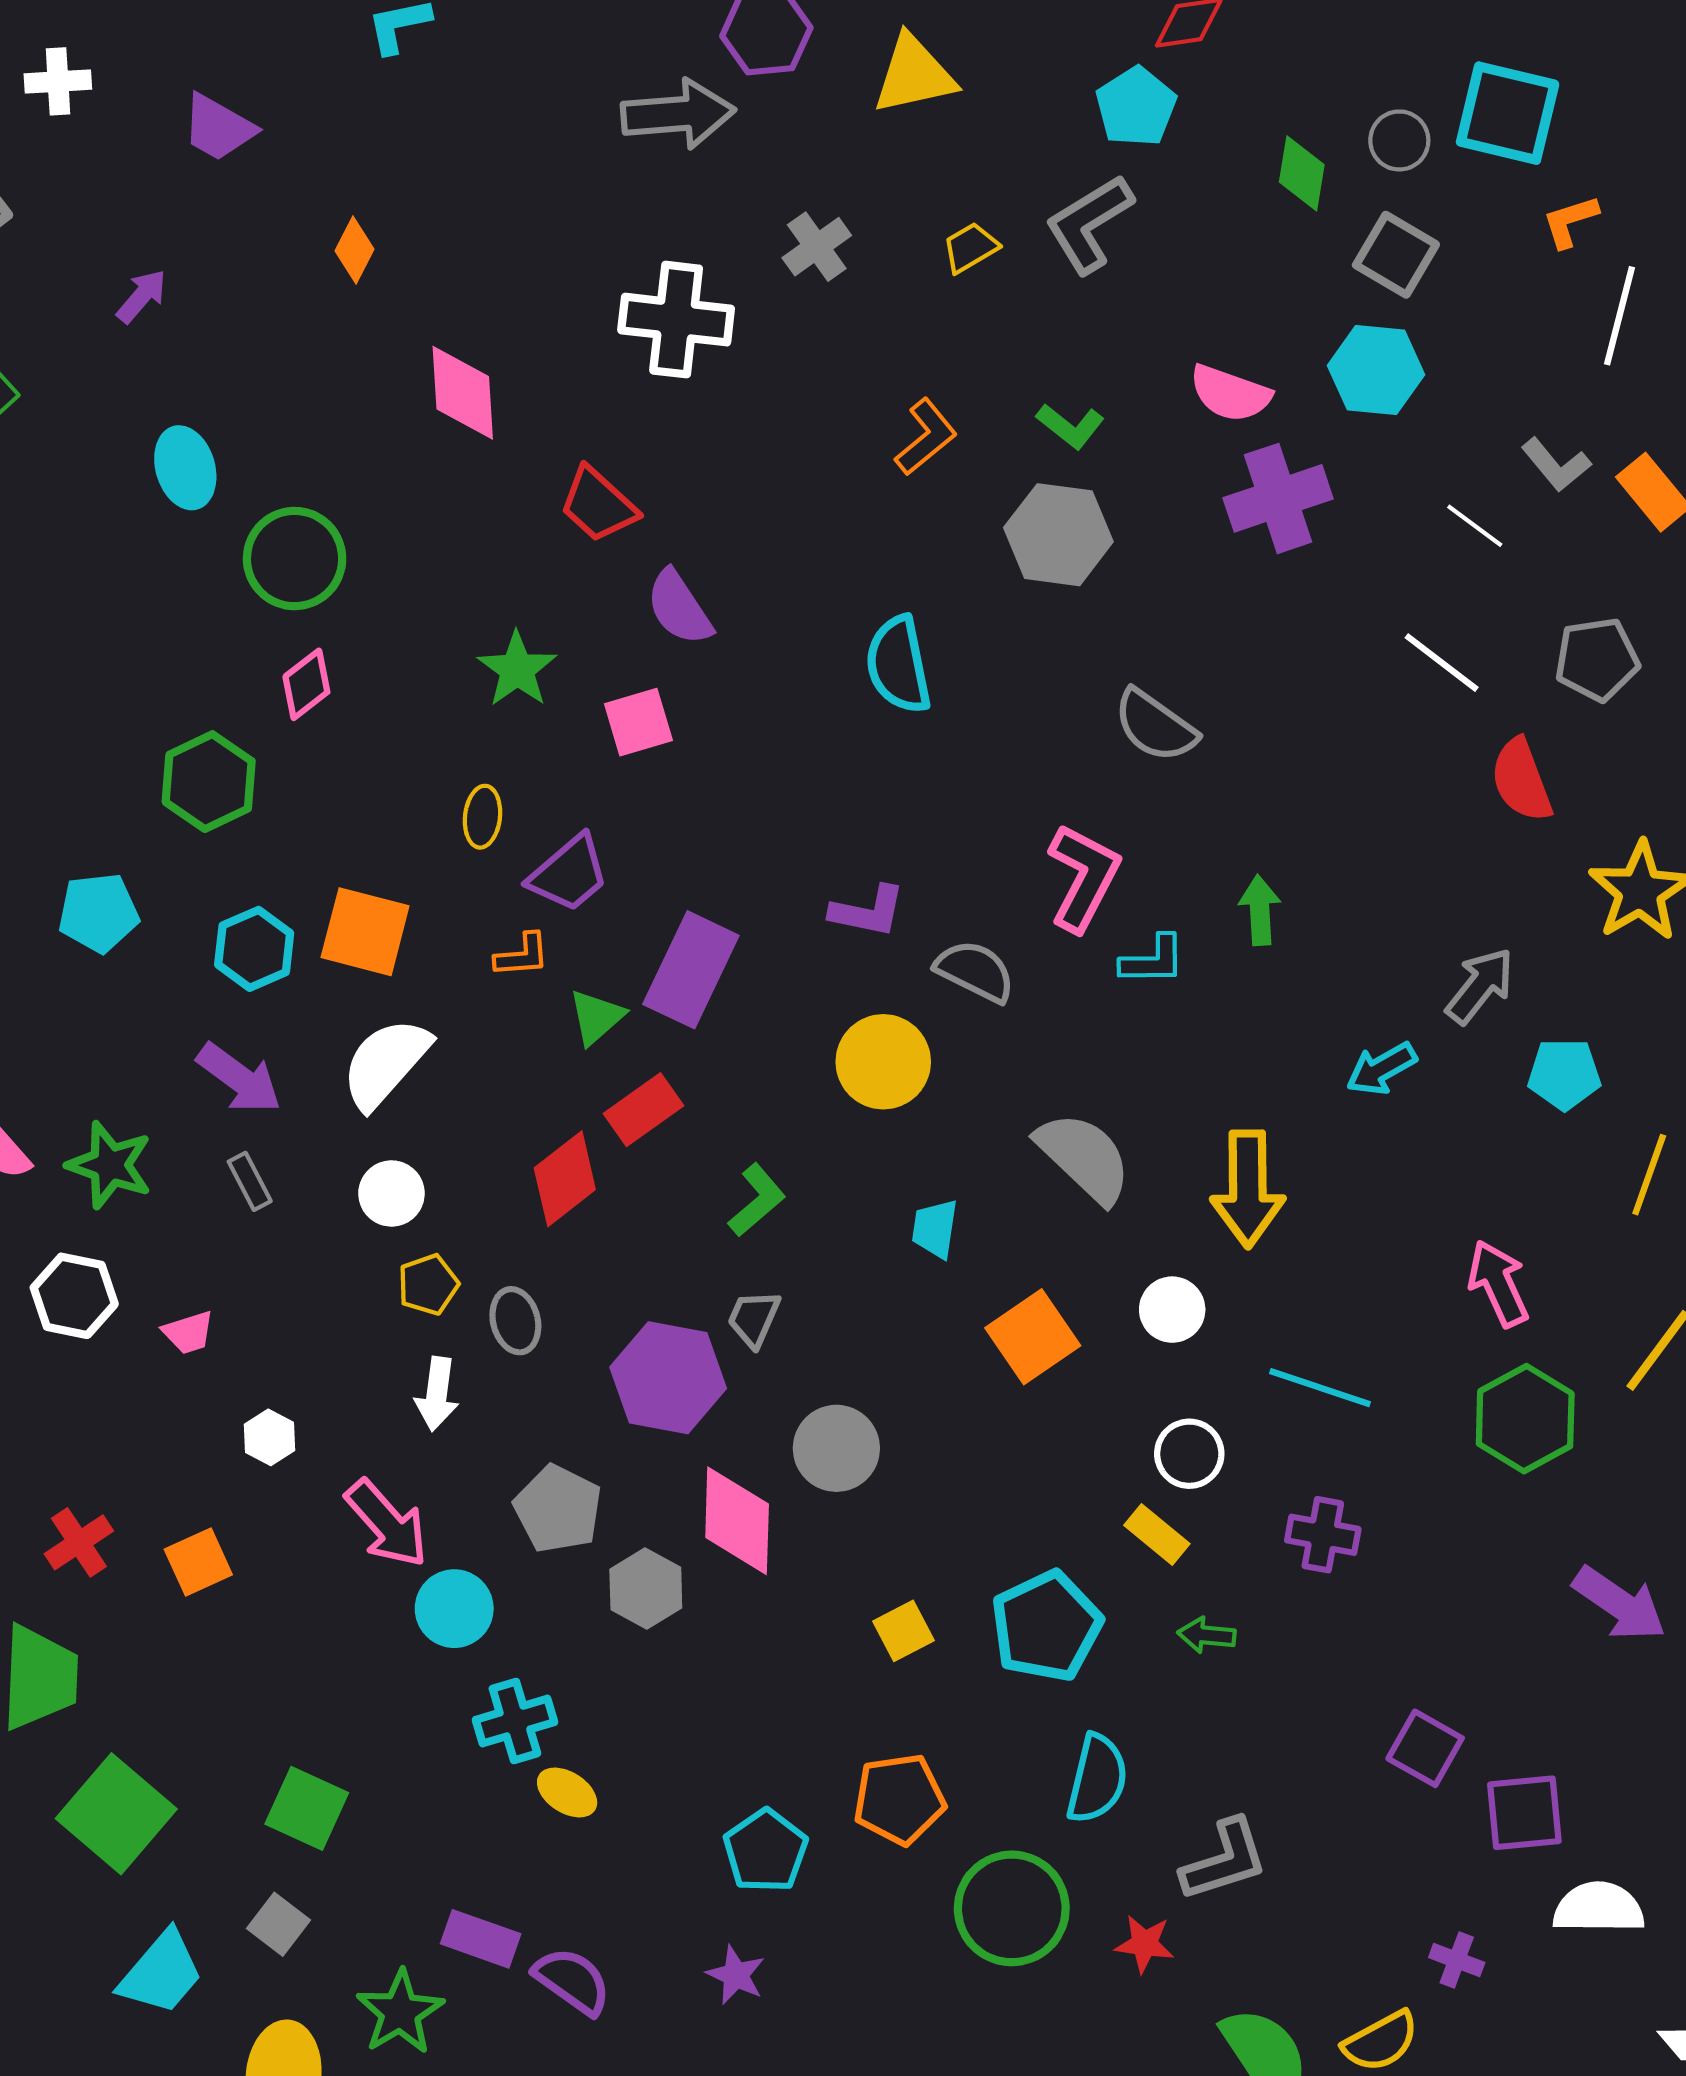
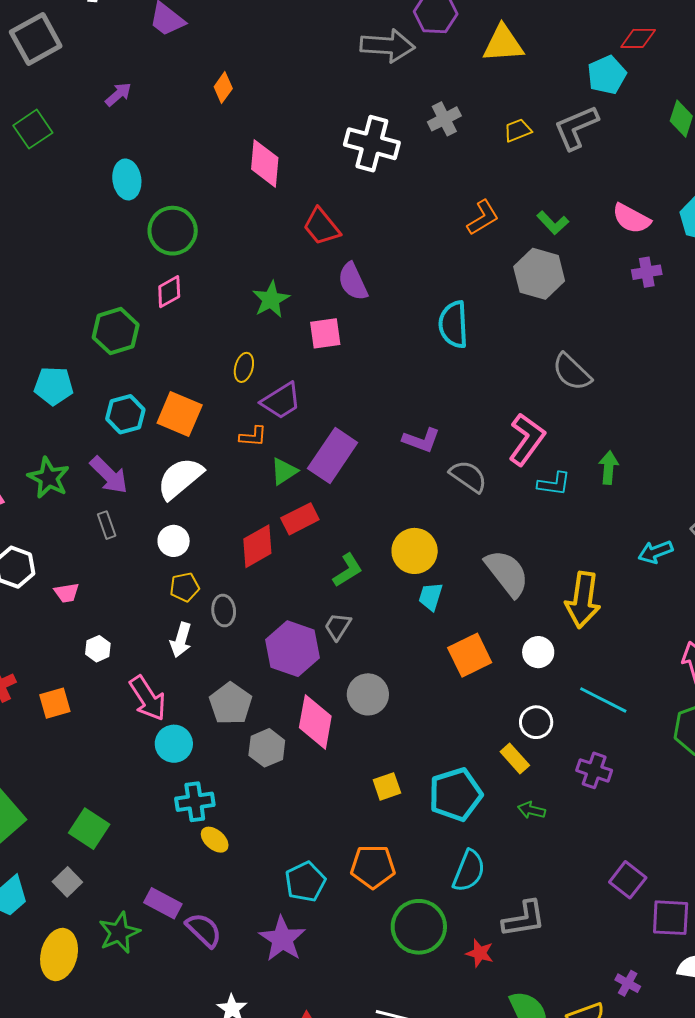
purple cross: (1278, 498) -> (647, 272), size x0.6
yellow circle: (883, 1062) -> (415, 551), moved
green star: (110, 1165) -> (49, 478), moved
purple star: (736, 1975) -> (282, 939), size x1.6

